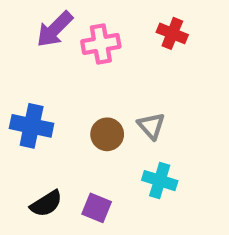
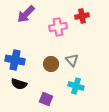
red cross: (172, 33) -> (82, 16), turned -32
pink cross: (101, 44) -> (58, 27), moved
black semicircle: (46, 204) -> (19, 84), moved, turned 49

